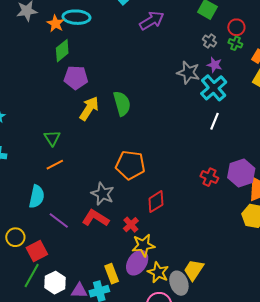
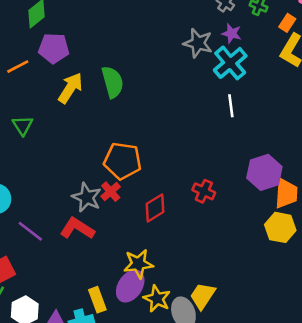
white line: (214, 121) -> (231, 106), turned -30
orange line: (55, 165) -> (18, 67), moved
red cross: (209, 177) -> (204, 191), moved
red cross: (131, 225) -> (111, 192), moved

